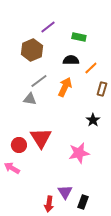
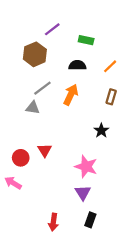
orange line: (91, 68) -> (110, 66), moved
red triangle: (41, 138) -> (45, 150), size x0.6
pink star: (79, 153) -> (86, 167), turned 30
purple triangle: (65, 192) -> (83, 193), moved

